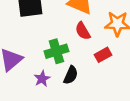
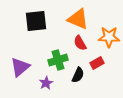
black semicircle: (71, 75) -> (78, 75), moved

